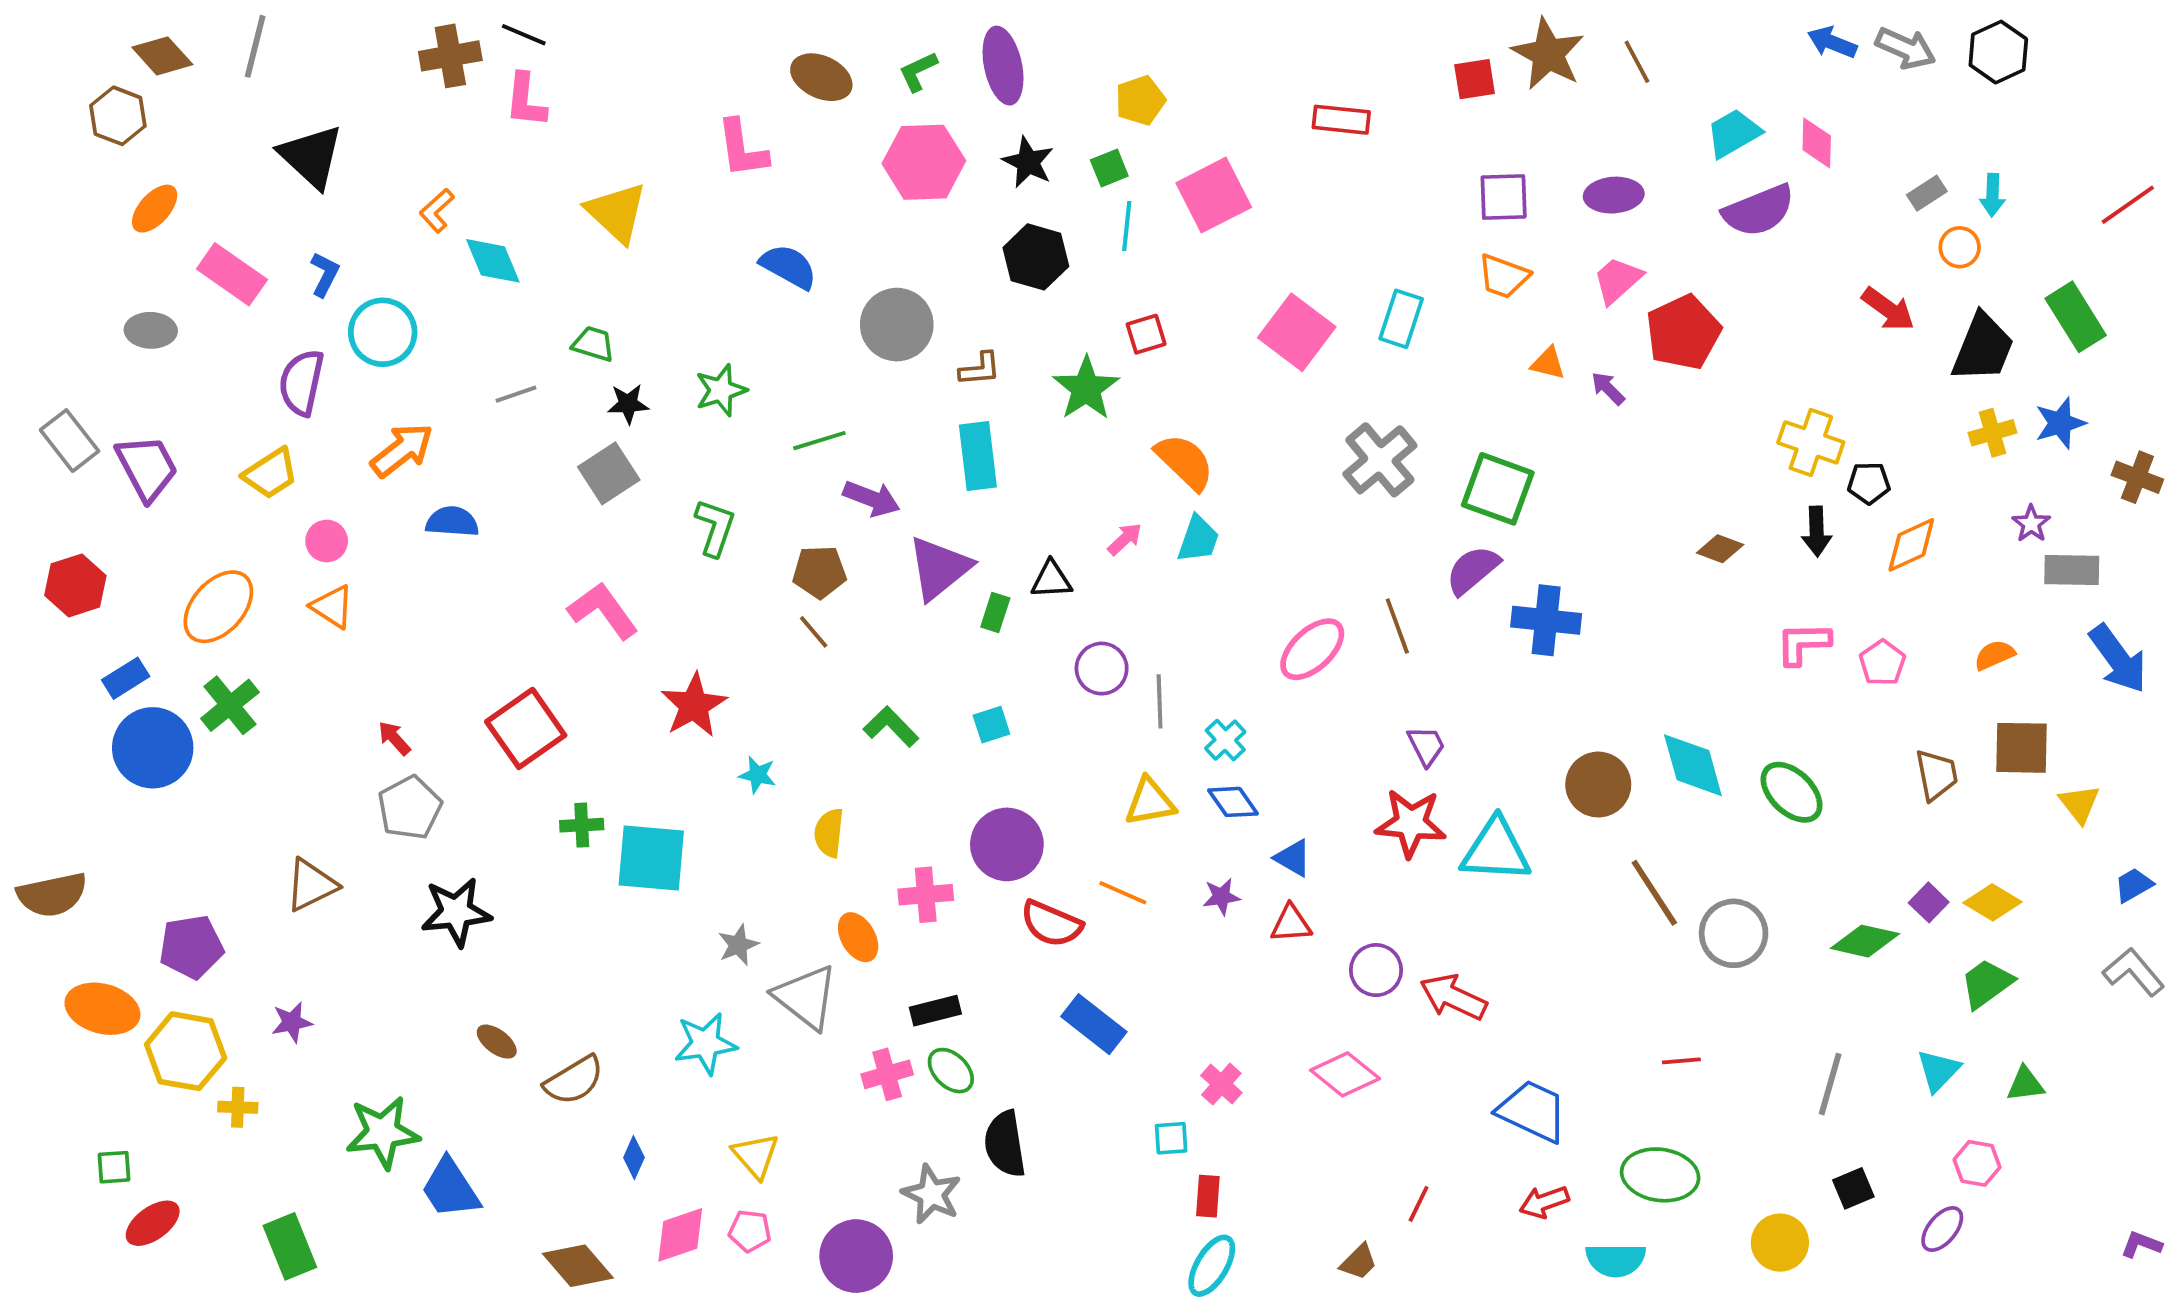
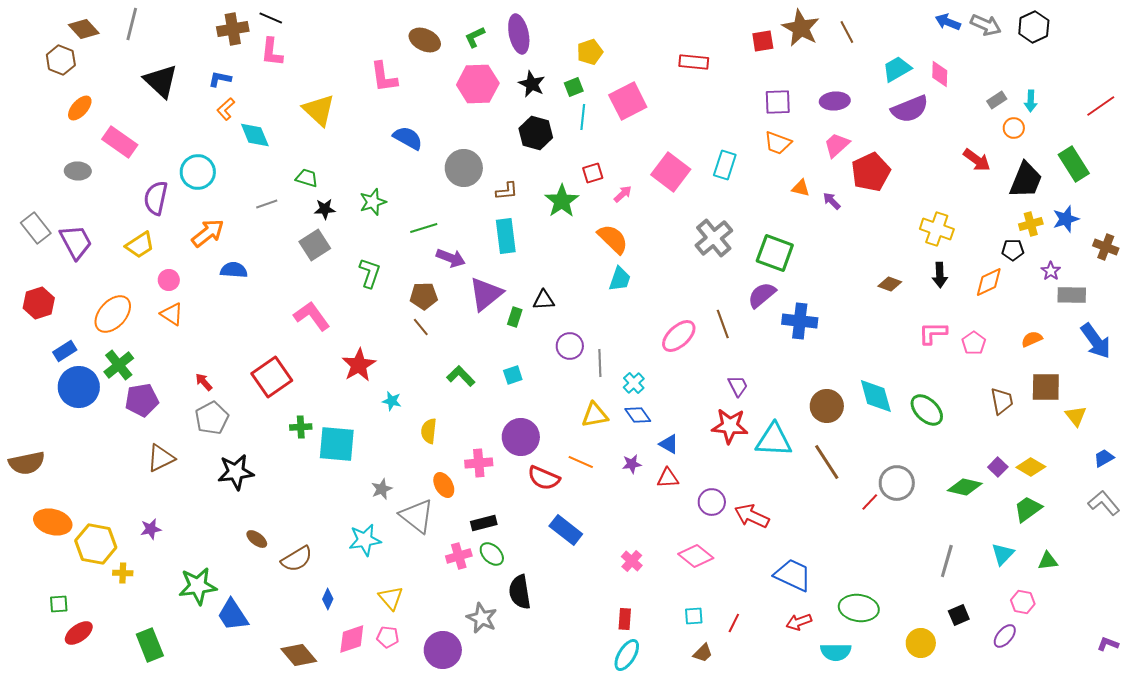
blue L-shape: (325, 274) -> (220, 79), moved, turned -105
black pentagon: (1869, 483) -> (1013, 250), moved
pink arrow: (1125, 539) -> (623, 194), moved
brown line: (1654, 893) -> (827, 462), moved
purple pentagon: (191, 947) -> (142, 400), moved
red line: (1681, 1061) -> (870, 502), moved, turned -42
cyan square: (1171, 1138) -> (694, 616), moved

